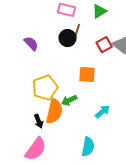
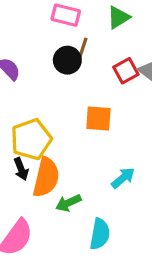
green arrow: (69, 100) -> (68, 203), moved
black arrow: (39, 121) -> (21, 169), moved

